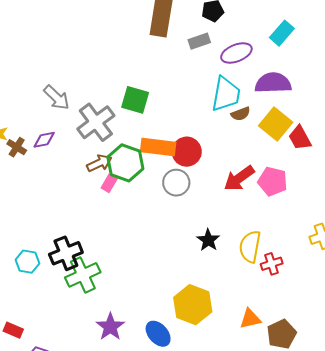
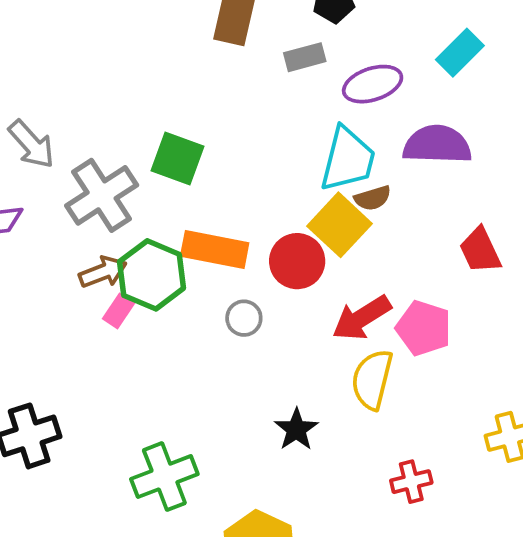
yellow square: (276, 124) -> (340, 225), moved
red circle: (187, 152) -> (297, 261), moved
gray circle: (176, 183) -> (244, 318), size x0.7
yellow semicircle: (250, 247) -> (372, 379), moved
green cross: (83, 275) -> (164, 477), moved

